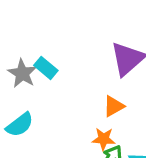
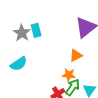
cyan rectangle: (46, 68) -> (36, 30), turned 32

